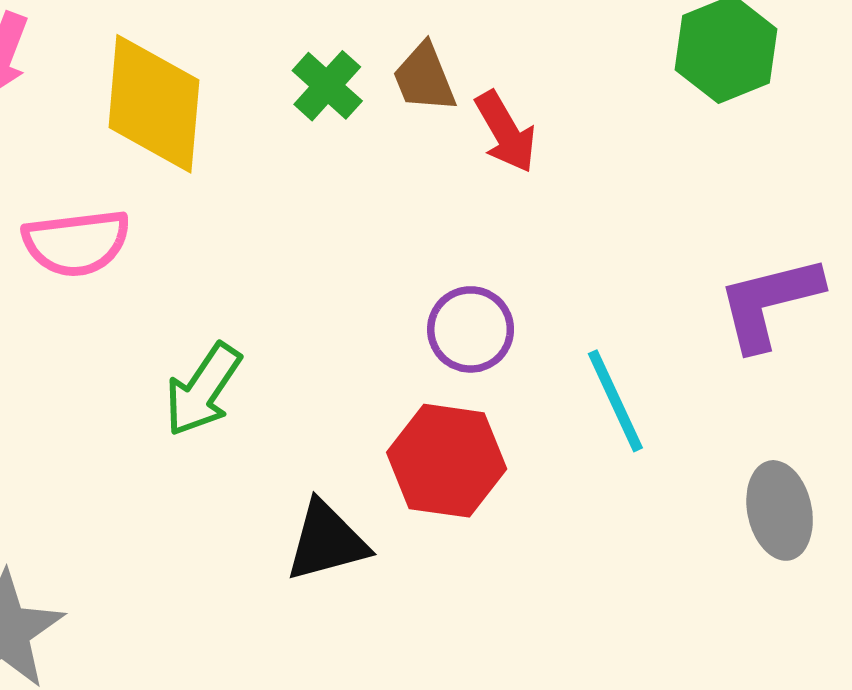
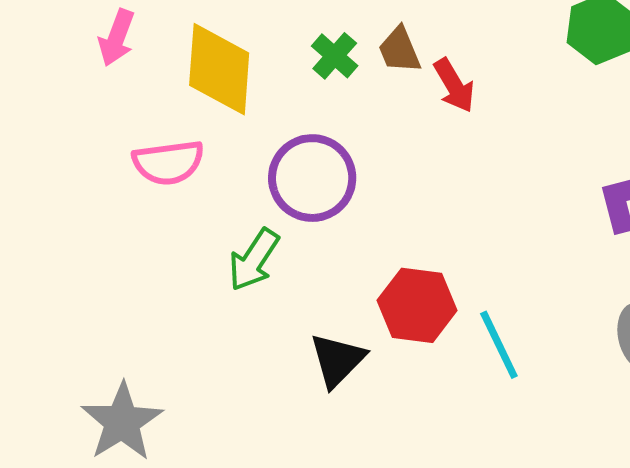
purple circle: (471, 329) -> (312, 178), moved, size x1.5
cyan line: (615, 401) -> (499, 345), moved
black triangle: (327, 541) -> (337, 360), turned -30

